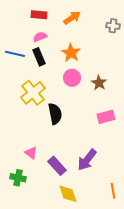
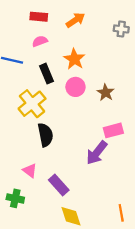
black rectangle: (39, 57) -> (47, 74), moved
black semicircle: (55, 114) -> (45, 135), moved
purple arrow: (87, 160) -> (97, 153), moved

